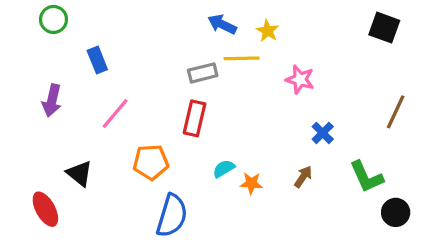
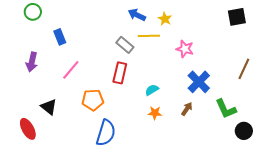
black square: (384, 28) -> (237, 17), turned -30
gray rectangle: (203, 73) -> (125, 45), turned 54
blue cross: (323, 133) -> (199, 82), size x1.6
cyan semicircle: (224, 169) -> (152, 90), moved

